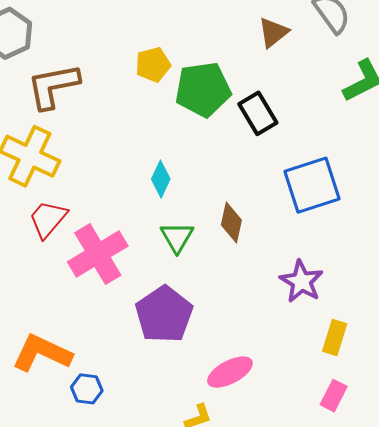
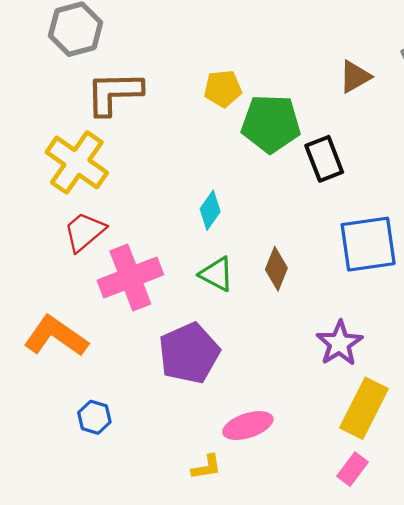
green triangle: (177, 237) -> (217, 274), turned -42
yellow rectangle: (335, 338) -> (364, 408), size x1.6
orange L-shape: (42, 353) -> (56, 336), moved

